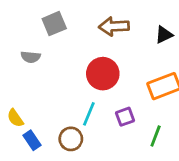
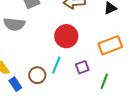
gray semicircle: (31, 57) -> (14, 24), size x1.5
brown circle: (71, 139) -> (37, 75), moved

